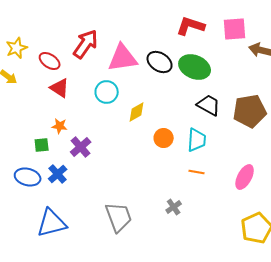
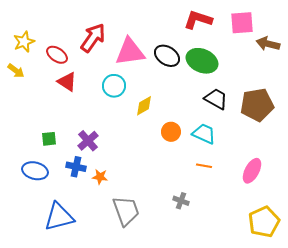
orange star: (60, 126) -> (100, 177), moved
cyan trapezoid: (197, 140) -> (204, 134), turned -70
blue cross: (58, 174) -> (76, 167), moved, turned -36
gray cross: (174, 207) -> (181, 201), turned -35

